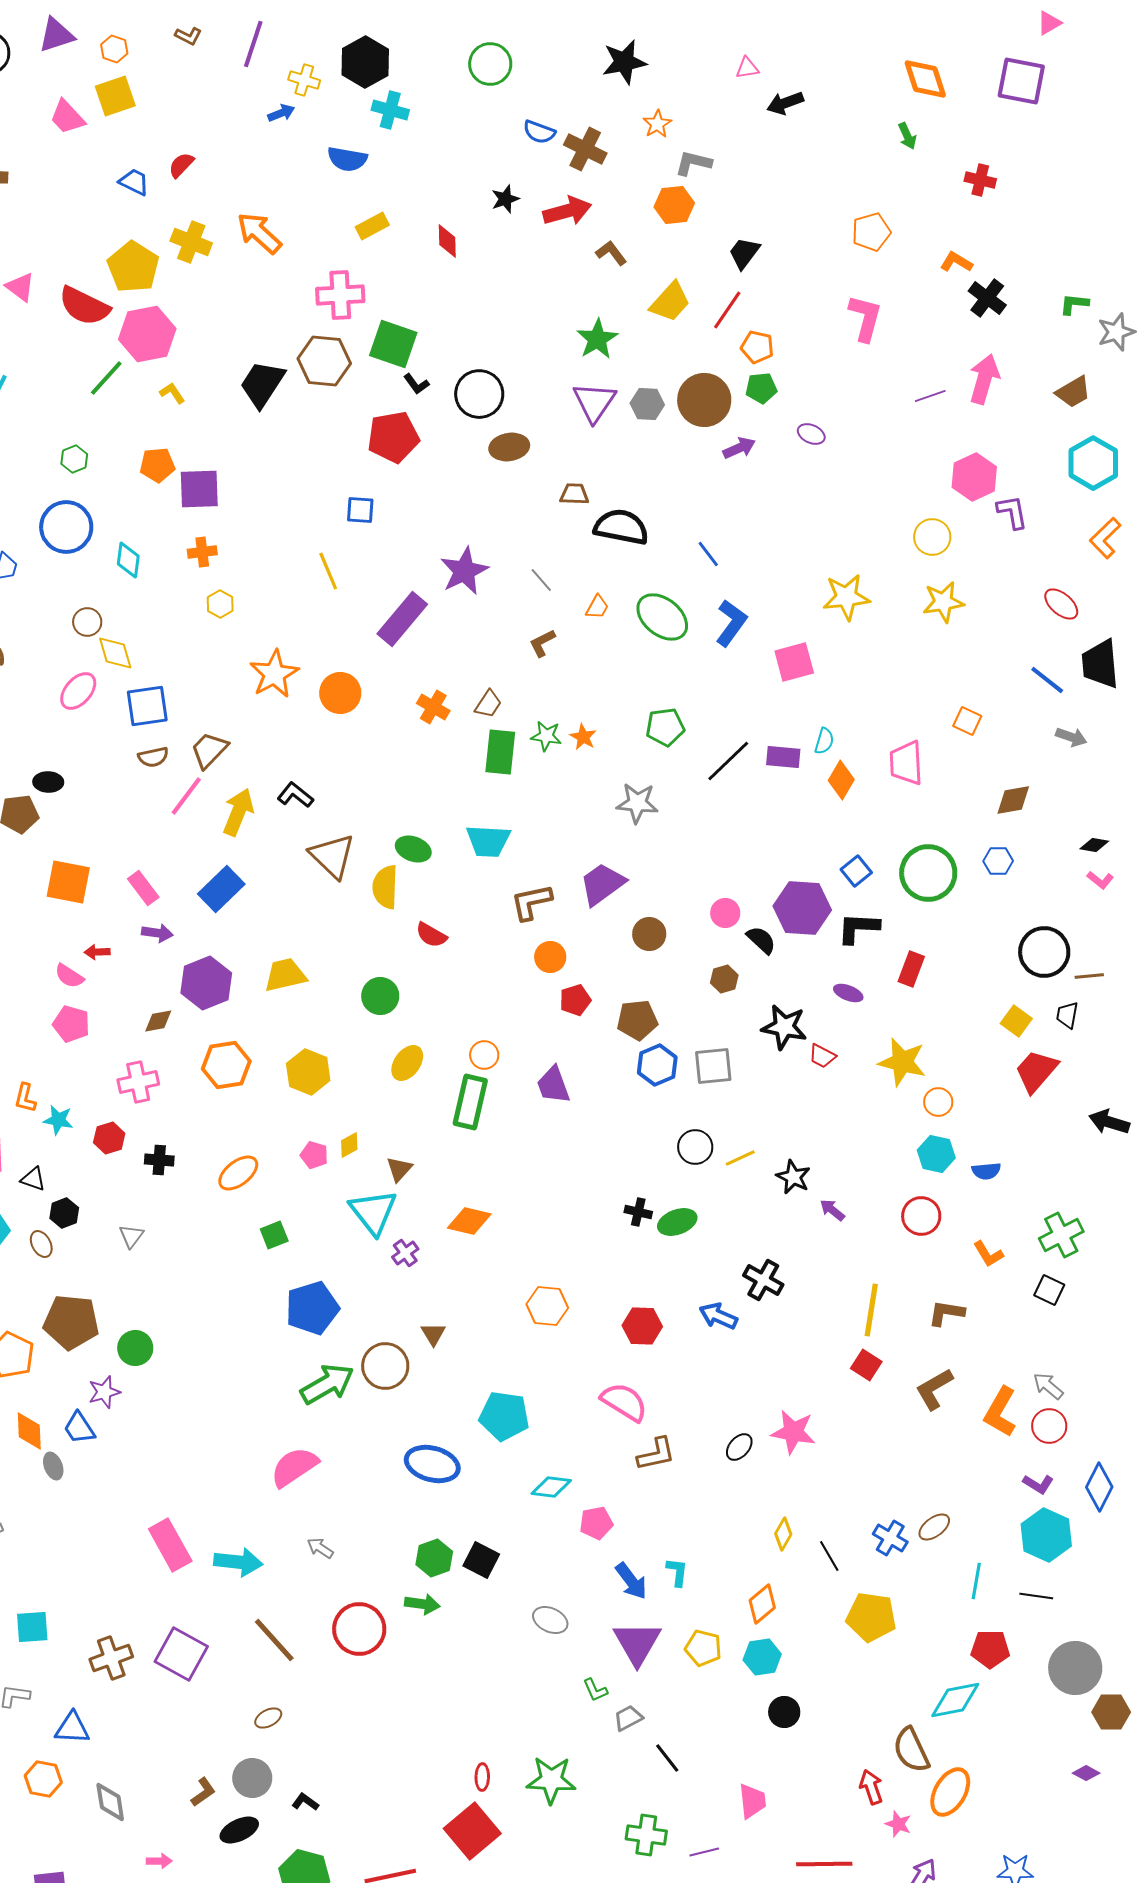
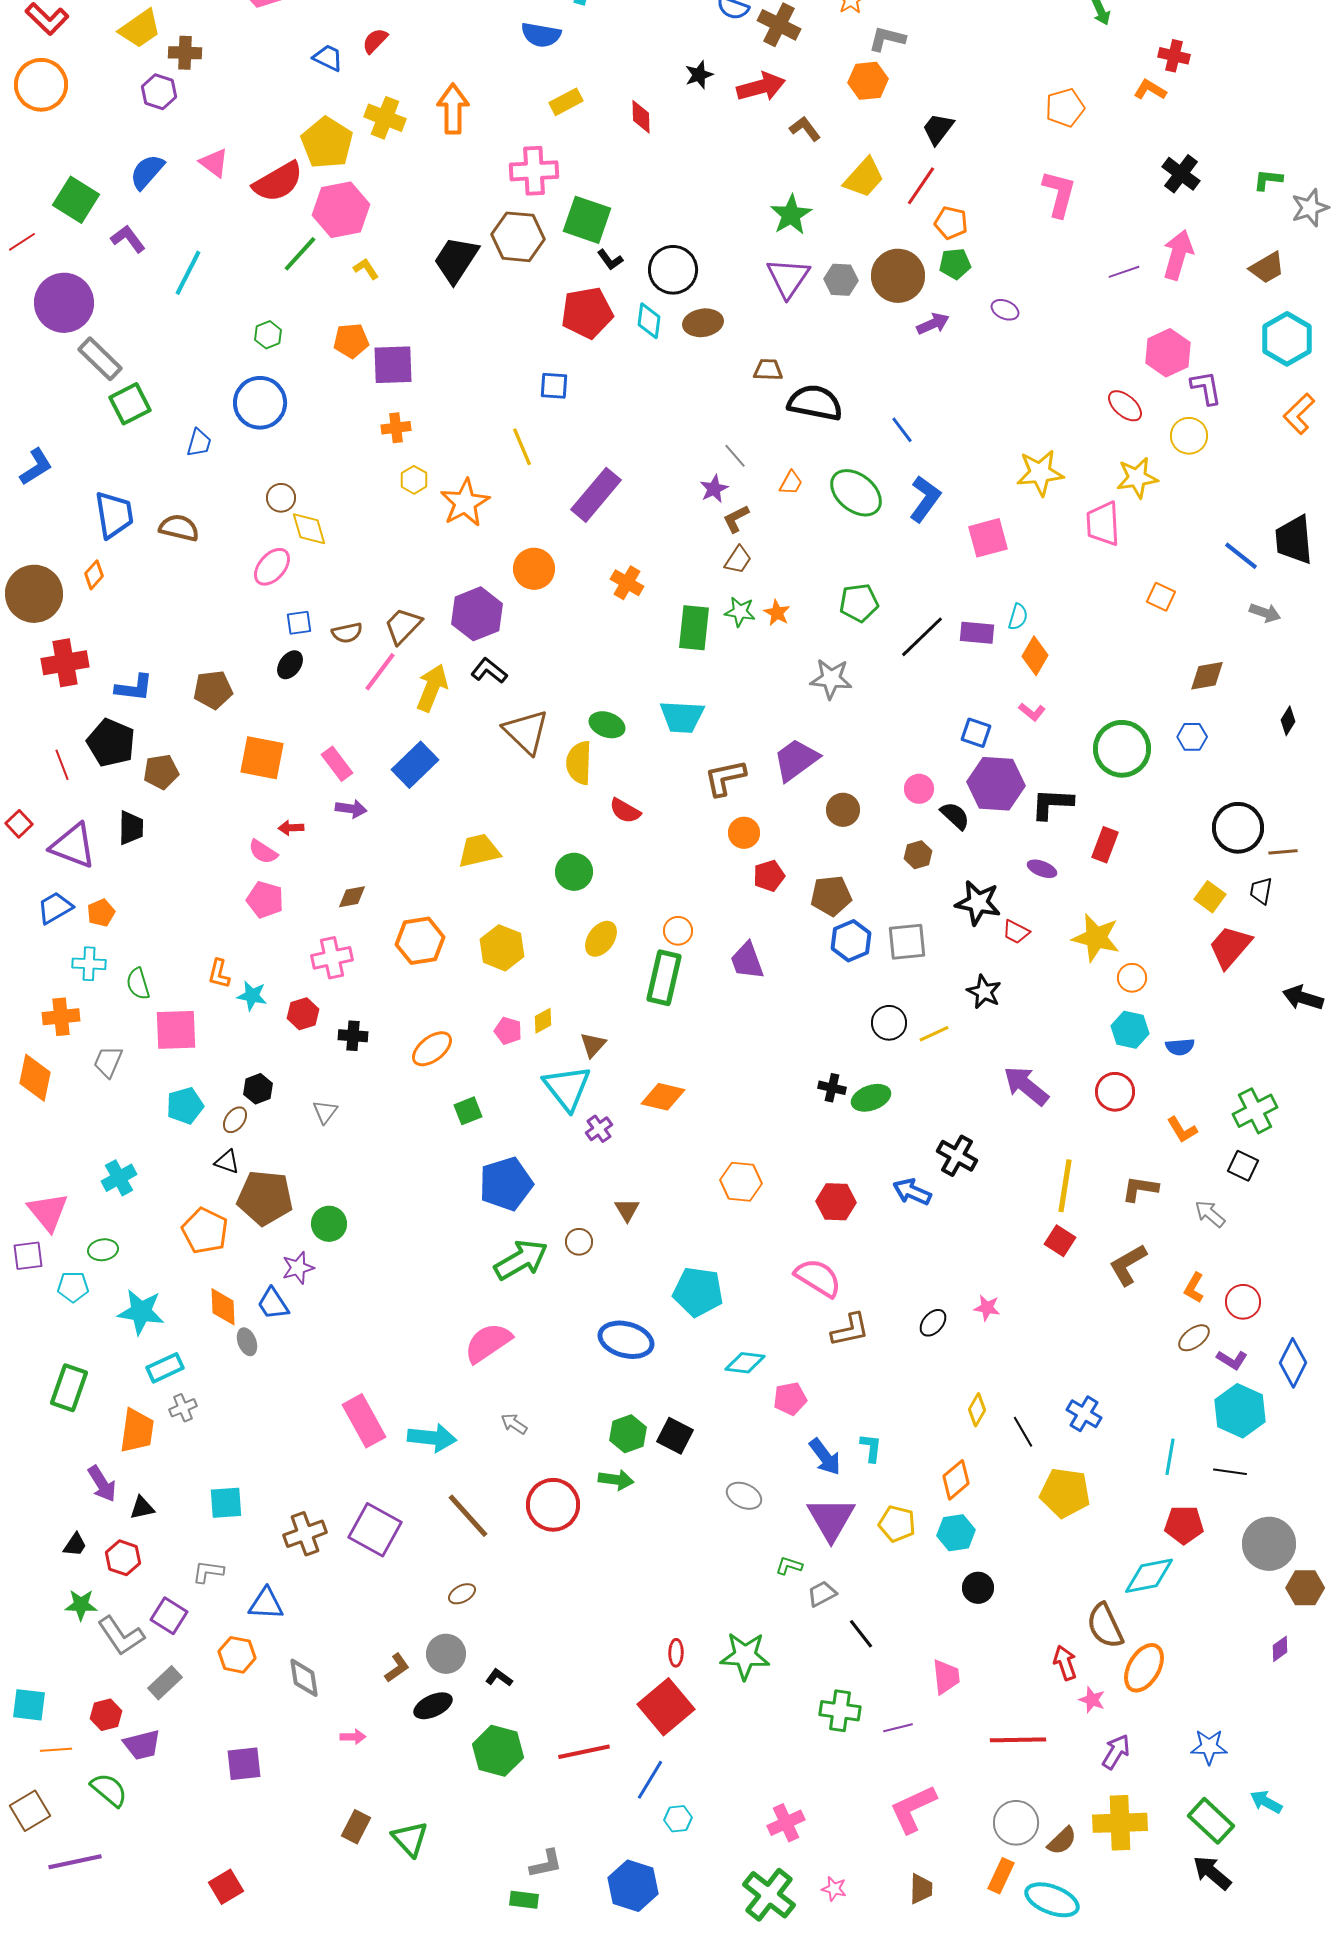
orange arrow: (259, 233) -> (453, 109), turned 48
orange L-shape: (956, 262) -> (1150, 90), moved
red semicircle: (84, 306) -> (278, 182), turned -56
yellow circle: (932, 537) -> (1189, 436), moved
cyan diamond: (128, 560) -> (649, 321), moved
purple star: (464, 571) -> (714, 489), moved, size x0.6
red ellipse: (1061, 604) -> (1125, 406), moved
orange star: (274, 674) -> (465, 503), moved
brown trapezoid: (488, 704) -> (738, 560), moved
blue square: (147, 706) -> (299, 623), moved, size x0.6
pink trapezoid: (906, 763) -> (1103, 524), moved
black ellipse: (48, 782) -> (290, 665), moved, turned -56
black diamond: (1094, 845) -> (1288, 721), turned -68
blue square: (856, 871) -> (976, 733), moved, turned -32
pink L-shape: (1100, 880) -> (1032, 712), moved
purple hexagon: (206, 983) -> (477, 614), moved
black star: (793, 1177) -> (984, 992), moved
black triangle: (33, 1179) -> (227, 1162), moved
purple arrow: (832, 1210) -> (1026, 1086), size x1.8
brown ellipse: (41, 1244) -> (235, 1120), turned 64
brown circle: (385, 1366) -> (579, 1242), size x0.6
gray arrow: (1048, 1386) -> (1210, 1214), moved
orange L-shape: (1000, 1412) -> (1194, 1288), size x0.6
pink star: (793, 1432) -> (987, 1308), size x0.6
brown ellipse: (934, 1527) -> (1194, 1338), moved
green L-shape: (595, 1690) -> (789, 1566), turned 132
purple diamond: (1086, 1773) -> (1280, 1649), turned -64

